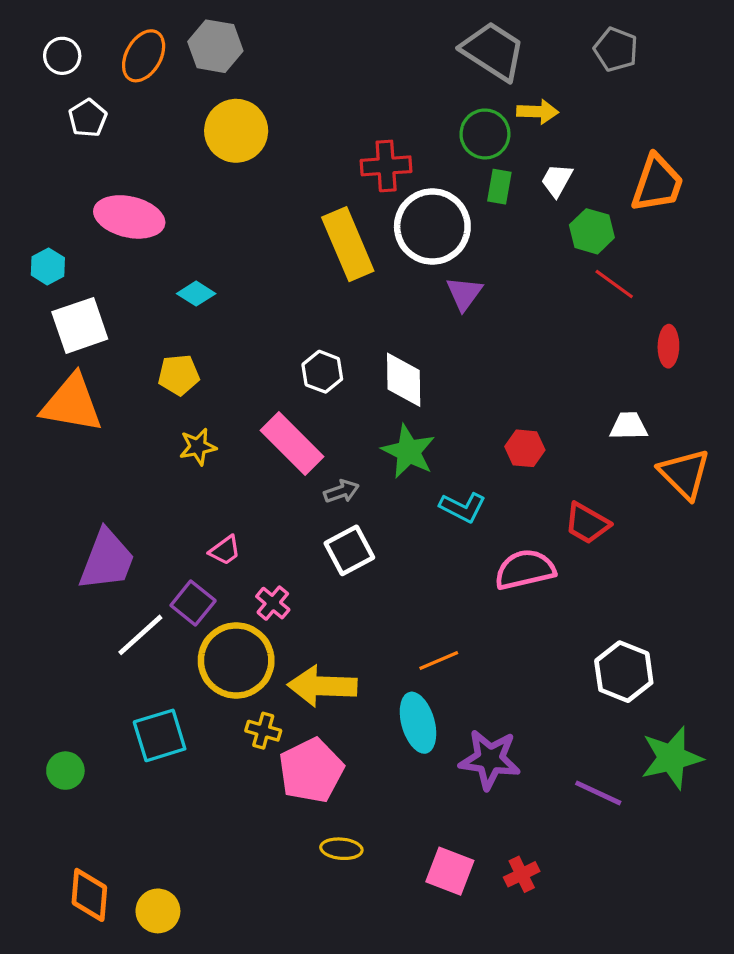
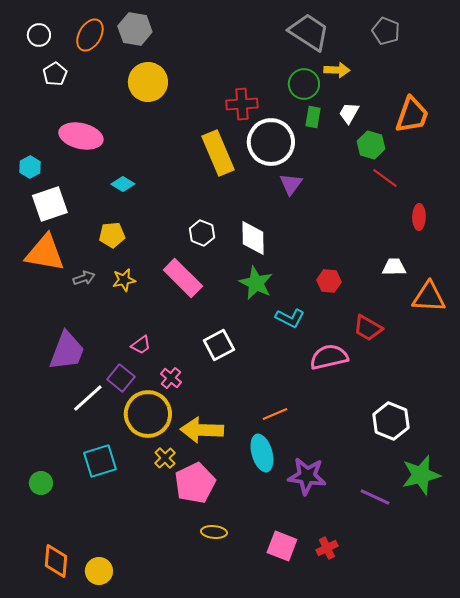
orange triangle: (684, 474) -> (429, 297), turned -42
gray arrow: (341, 491) -> (84, 278), moved
yellow cross: (263, 731) -> (165, 458), turned 30

